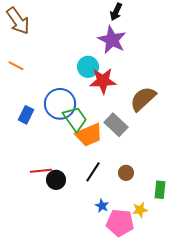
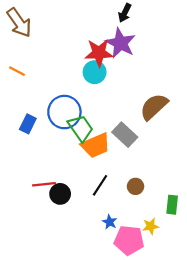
red star: (103, 81) -> (99, 53), moved

